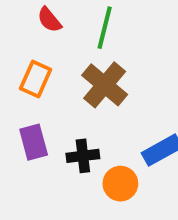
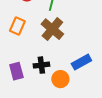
purple rectangle: (34, 142) -> (16, 71), moved

